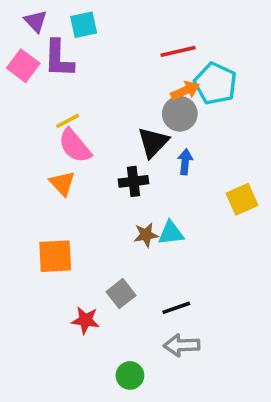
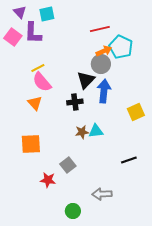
blue arrow: (185, 162) -> (104, 91), size x1.6
black line: (176, 308) -> (129, 160), moved

